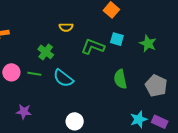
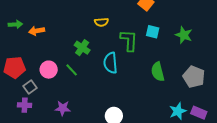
green L-shape: (93, 47) -> (129, 40), turned 75
green line: (34, 74) -> (72, 70), turned 40
cyan semicircle: (63, 78) -> (110, 63), moved, turned 50

